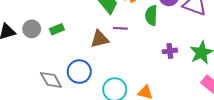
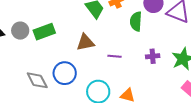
purple line: (120, 28) -> (115, 56), moved
green rectangle: (57, 29) -> (44, 32), size x1.5

